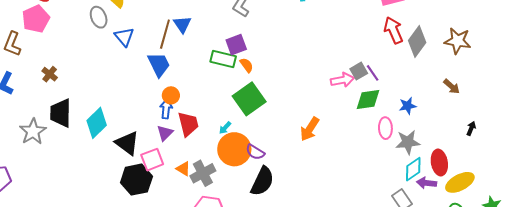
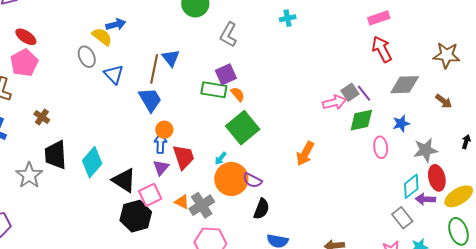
gray diamond: (417, 42) -> (405, 85), moved, turned 56
gray star: (408, 142) -> (426, 150), moved
black semicircle: (262, 181) -> (262, 209), size x0.7

